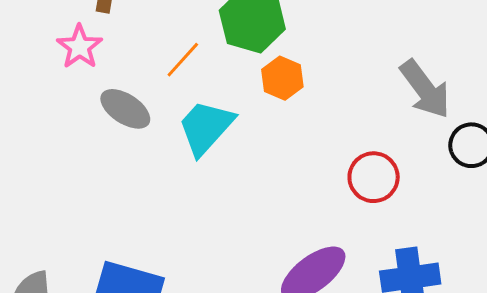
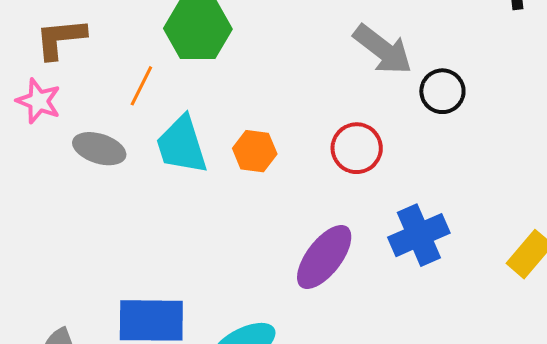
orange hexagon: (282, 78) -> (255, 151), moved
cyan trapezoid: (206, 127) -> (182, 145), turned -44

